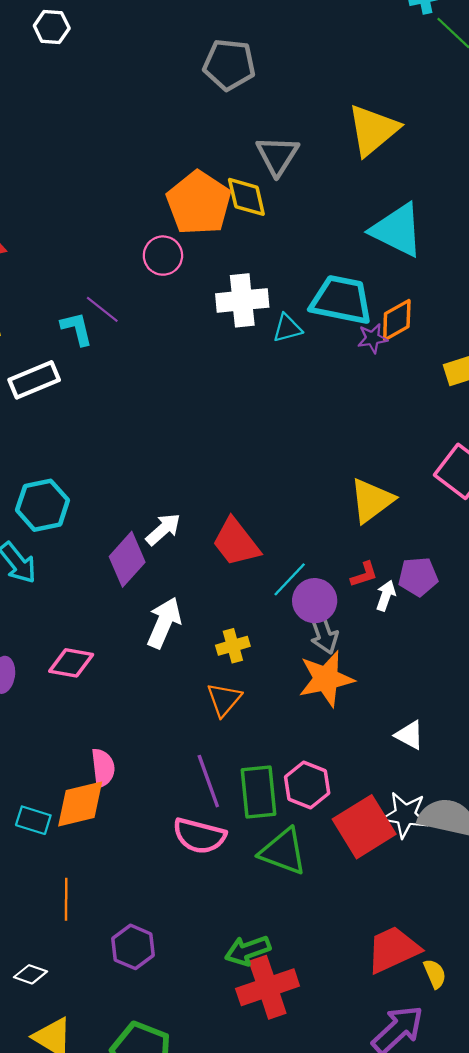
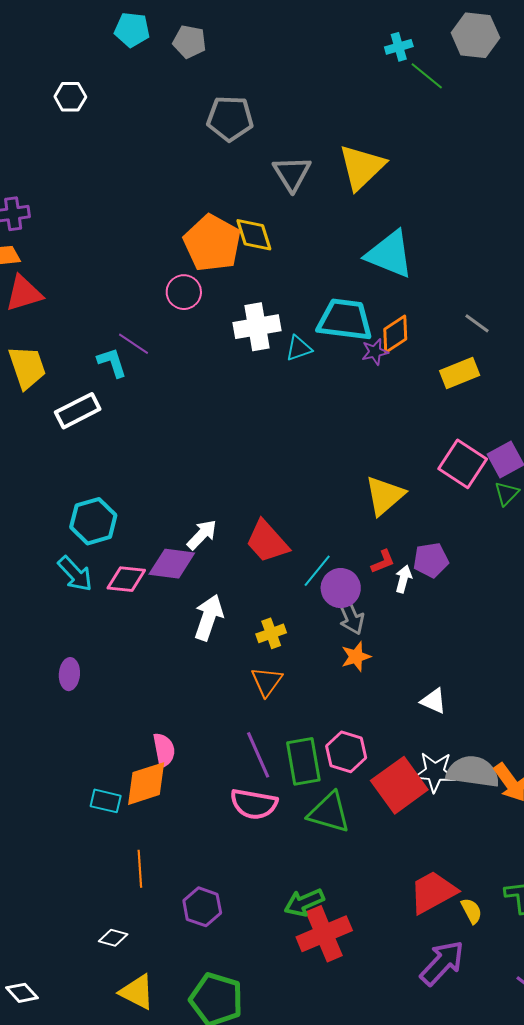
gray triangle: (277, 155) -> (292, 173), moved
purple diamond: (127, 559) -> (172, 564), turned 60
pink diamond: (71, 663) -> (126, 579), moved
orange star: (326, 679) -> (356, 657), size x0.6

